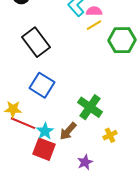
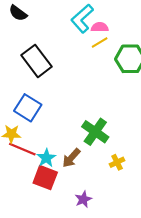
blue square: (42, 85) -> (28, 108), moved
purple star: (85, 162) -> (83, 199), moved

